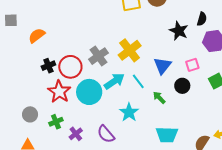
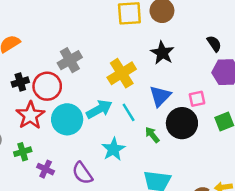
black semicircle: (202, 19) -> (214, 44), turned -56
black star: (179, 31) -> (162, 53), moved
gray cross: (99, 56) -> (70, 60), moved
black circle: (182, 86) -> (182, 123), size x1.6
purple cross: (76, 134) -> (46, 169), turned -32

